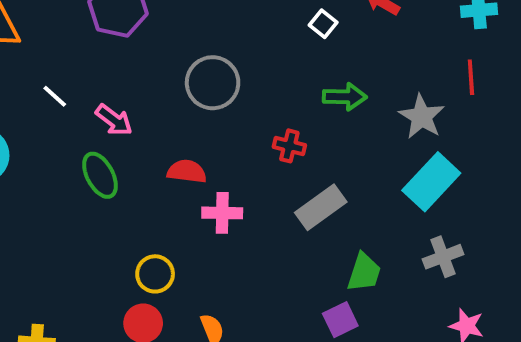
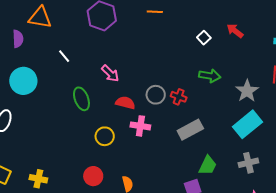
gray circle: (213, 83) -> (156, 95), moved, size x0.7
pink arrow: (114, 120) -> (110, 73), moved
yellow circle: (155, 274) -> (105, 136), moved

